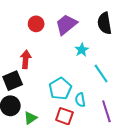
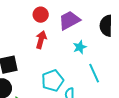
red arrow: (26, 59) -> (41, 40), moved

